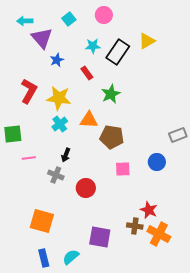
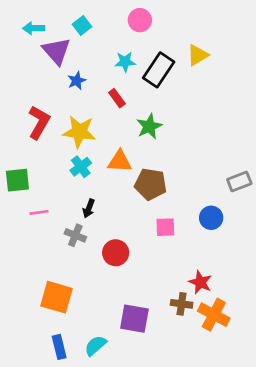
cyan square: (69, 19) -> (82, 25), moved

